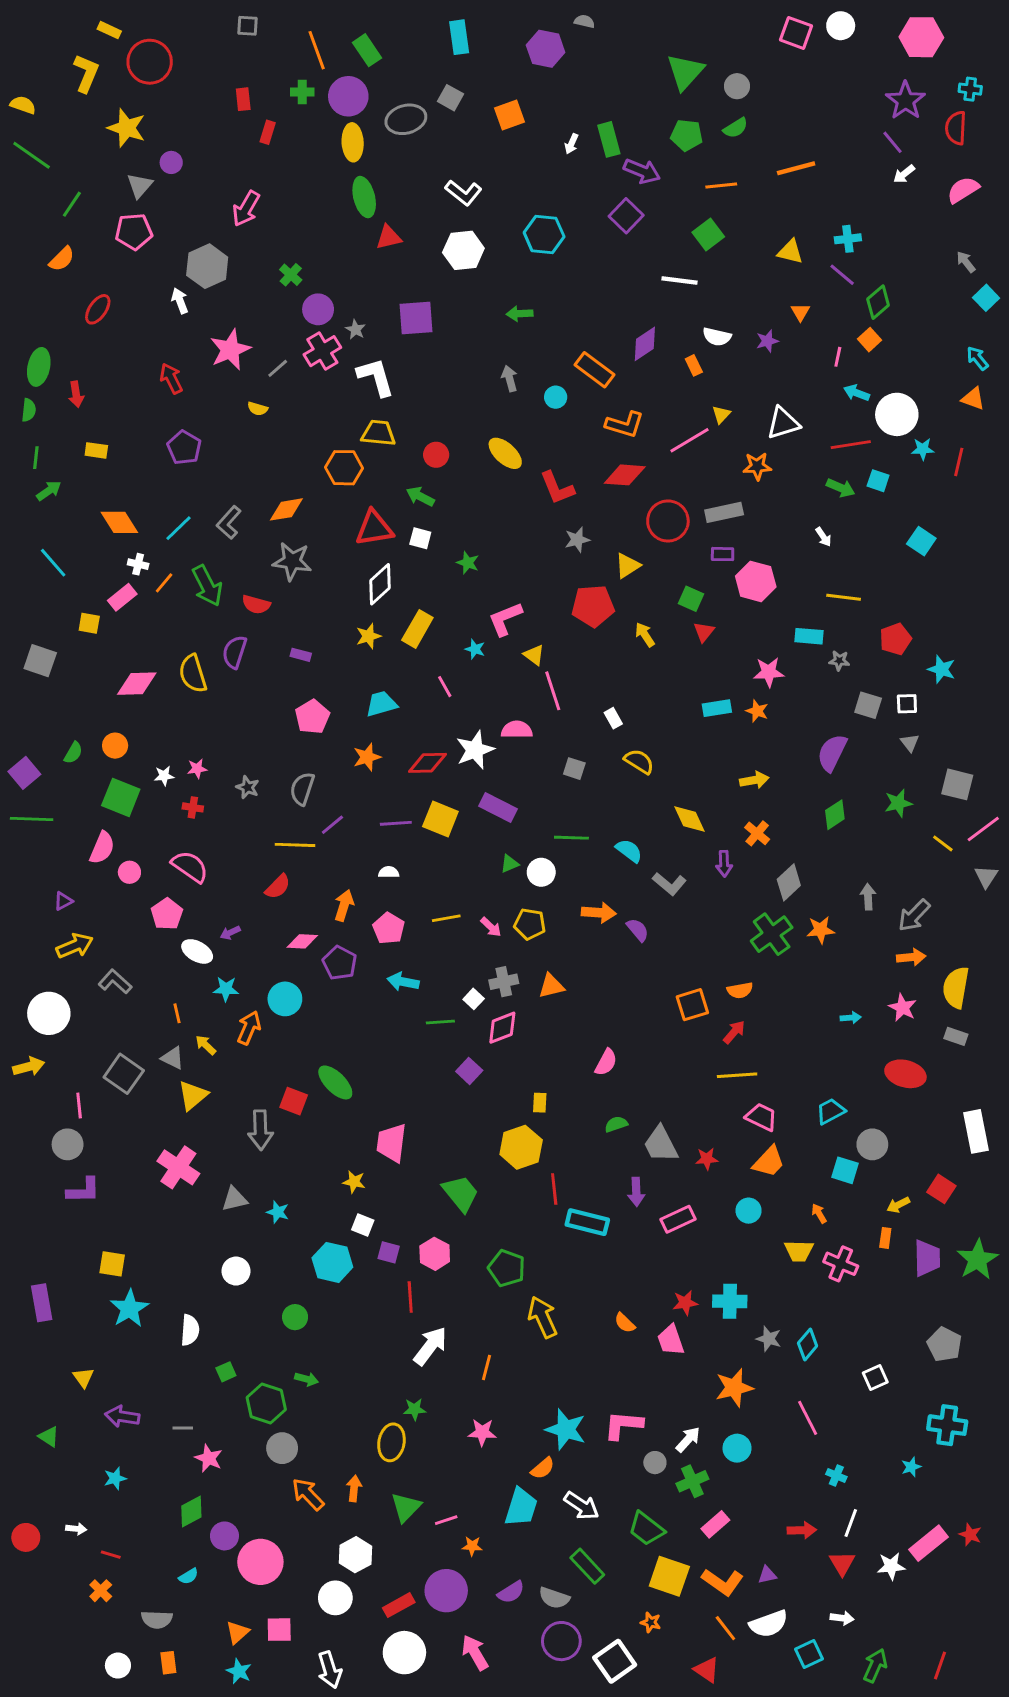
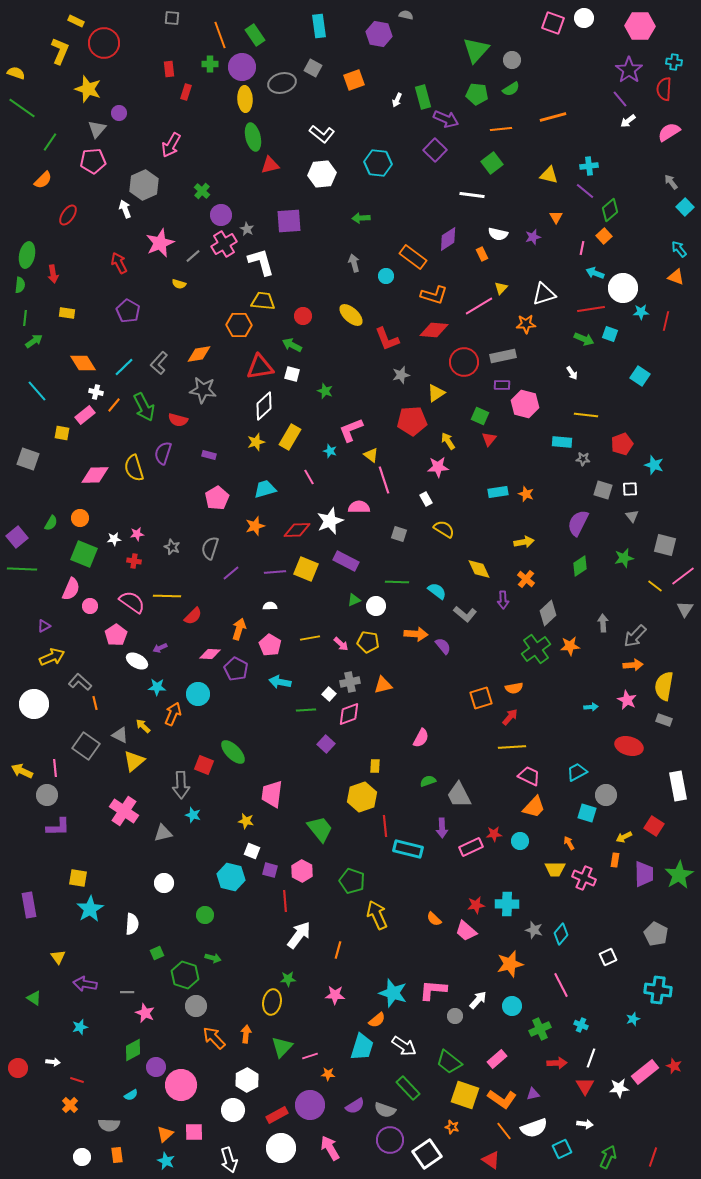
pink star: (769, 672) -> (438, 467), moved
yellow line: (295, 845) -> (167, 596), moved
orange line: (177, 1013) -> (95, 703), moved
yellow arrow: (29, 1067) -> (22, 771), moved, turned -140
red star: (707, 1159) -> (494, 834), moved
cyan star: (278, 1212) -> (193, 815), moved
pink trapezoid: (671, 1340) -> (466, 931), turned -30
green cross: (692, 1481) -> (540, 1029), moved

